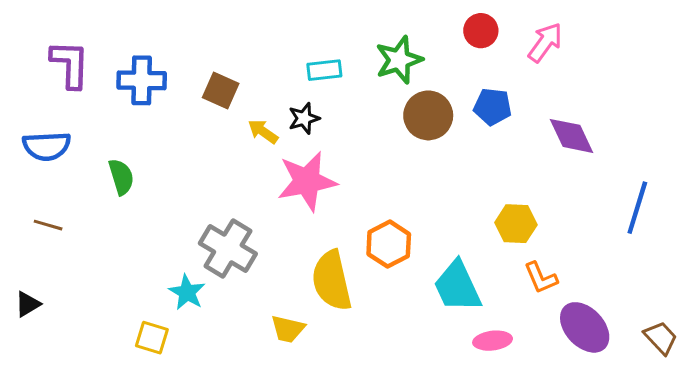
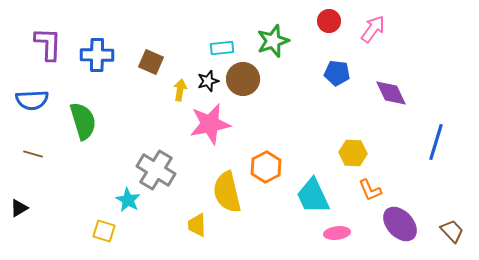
brown circle: (428, 115) -> (243, 79), moved
yellow arrow: (263, 132) -> (180, 90), turned 65
green semicircle: (121, 177) -> (83, 121), size x1.5
yellow trapezoid: (288, 329) -> (197, 225), turned 75

